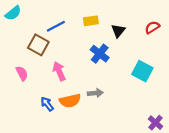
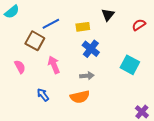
yellow rectangle: (91, 21) -> (83, 27), moved
black triangle: (118, 31) -> (108, 15), moved
gray arrow: (95, 93) -> (87, 76), moved
orange semicircle: (70, 101) -> (80, 97), moved

